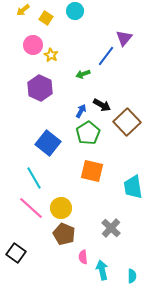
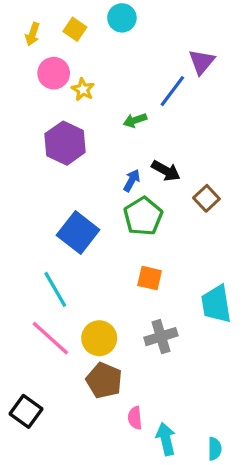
yellow arrow: (23, 10) -> (33, 34), moved, turned -32
brown square: (127, 122) -> (206, 198), size x0.6
orange square: (92, 171) -> (150, 278), size x0.7
gray cross: (111, 228) -> (161, 337), moved, turned 30

